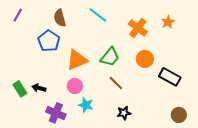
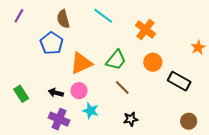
orange star: (168, 22) -> (198, 47), moved
black arrow: (39, 88) -> (56, 93), moved

